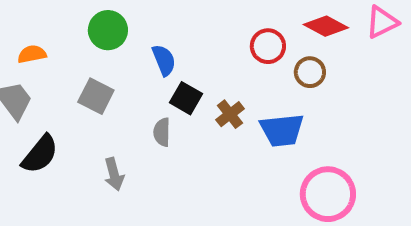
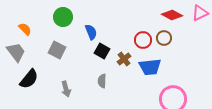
red circle: (268, 46) -> (143, 40), moved
orange semicircle: (32, 54) -> (25, 29), turned 56
gray semicircle: (162, 132) -> (102, 81), moved

